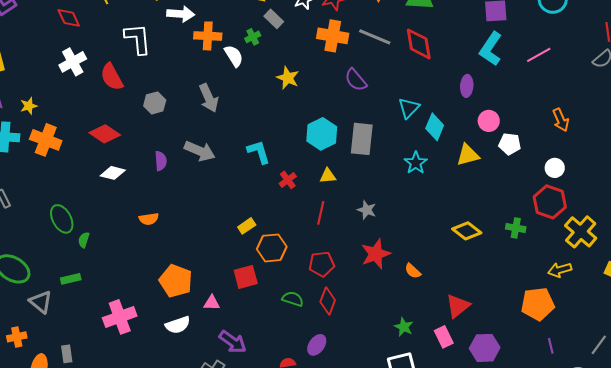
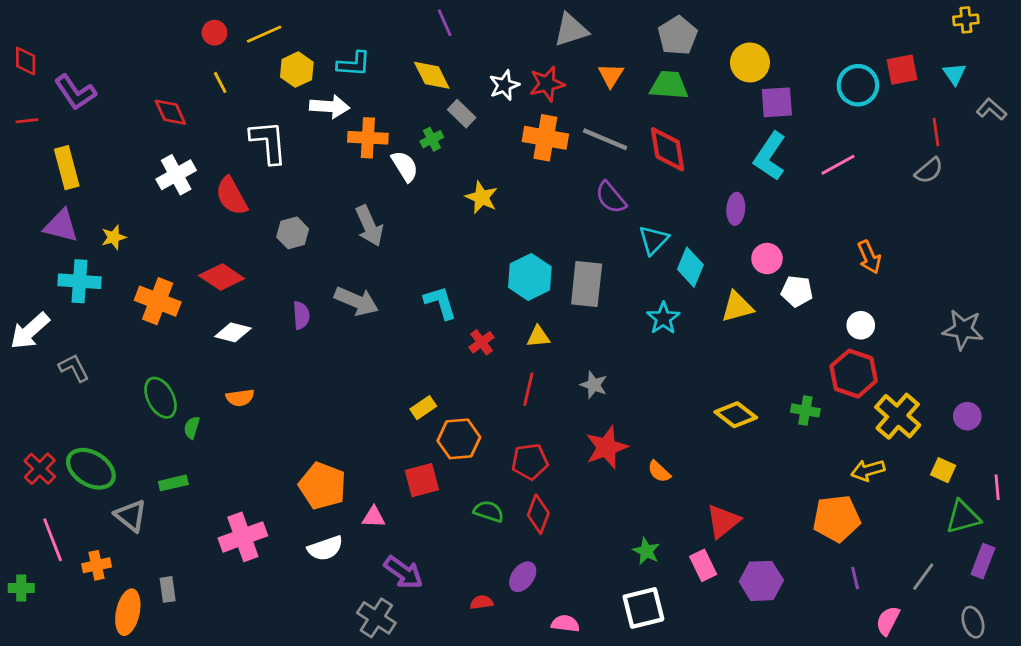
purple semicircle: (356, 80) -> (611, 197), moved
orange cross: (46, 140) -> (158, 301), moved
orange semicircle: (149, 219) -> (240, 398), moved

